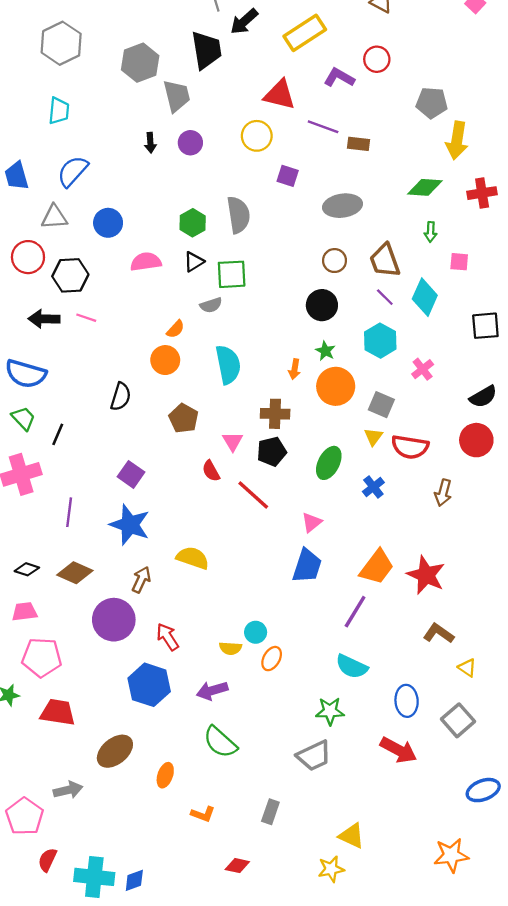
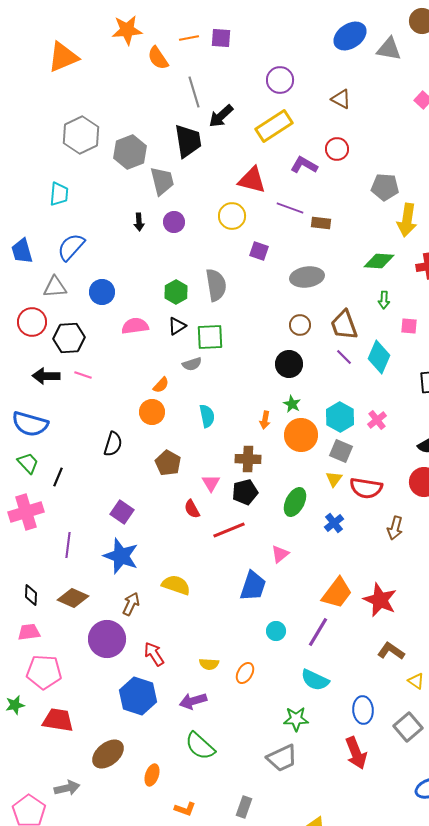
gray hexagon: (61, 43) -> (81, 135), moved
cyan hexagon: (380, 341) -> (340, 417), moved
cyan semicircle: (228, 365) -> (207, 416), size x0.7
red line: (253, 495) -> (229, 530), turned -64
blue trapezoid: (307, 566) -> (253, 586), moved
black diamond: (27, 569) -> (31, 595), turned 75
cyan circle: (256, 632) -> (276, 631), moved
red arrow: (399, 750) -> (356, 753), turned 40

